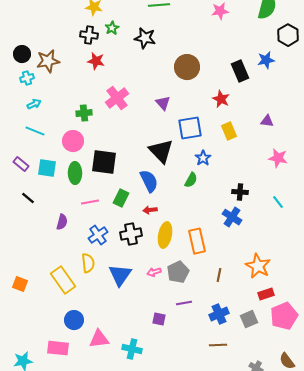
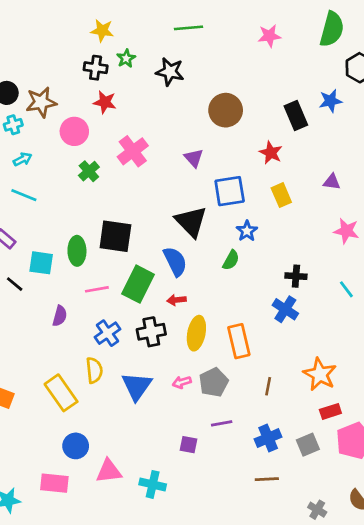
green cross: (84, 113) -> (89, 171), turned -35
pink circle: (73, 141) -> (74, 131), moved
cyan square: (47, 168) -> (41, 263), moved
green rectangle: (121, 198) -> (138, 284), size x1.5

